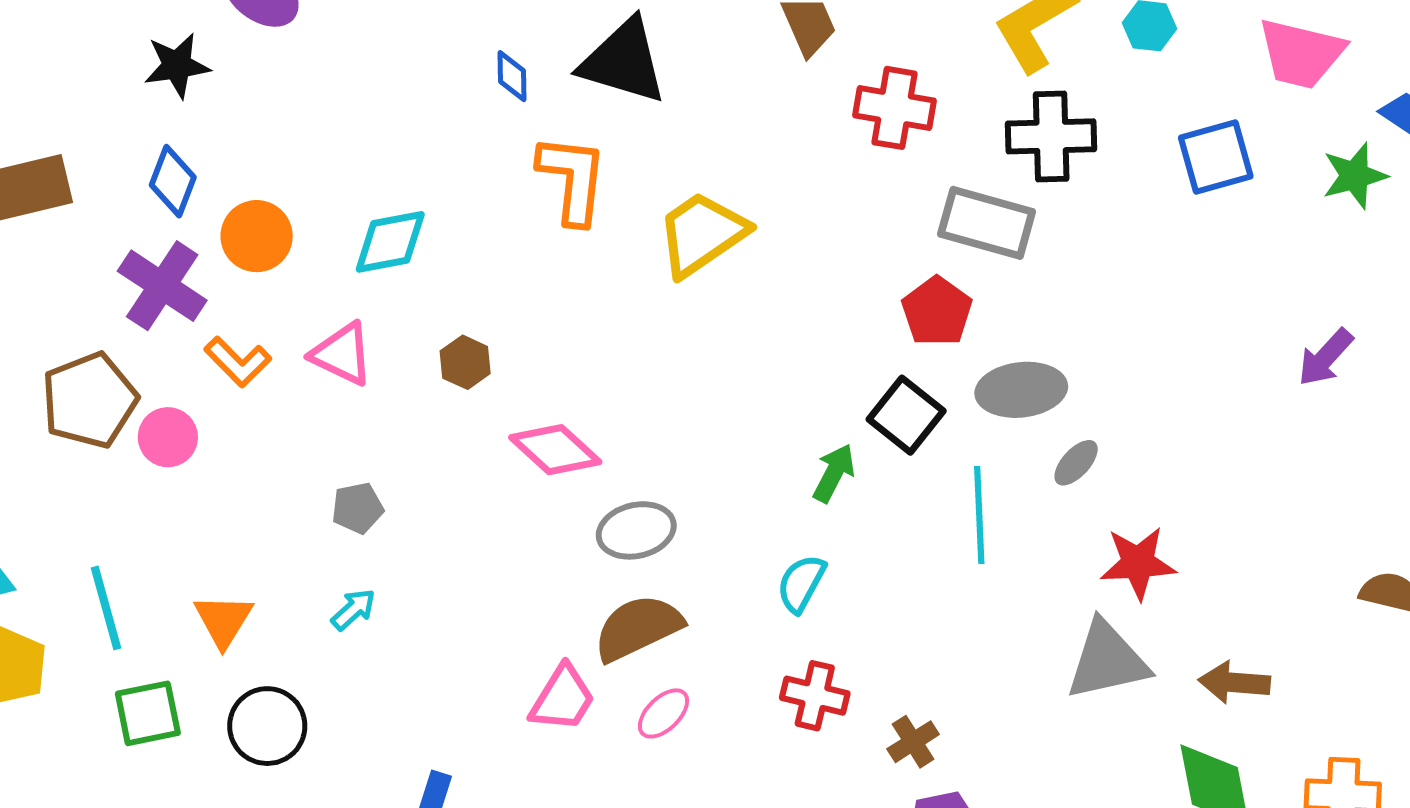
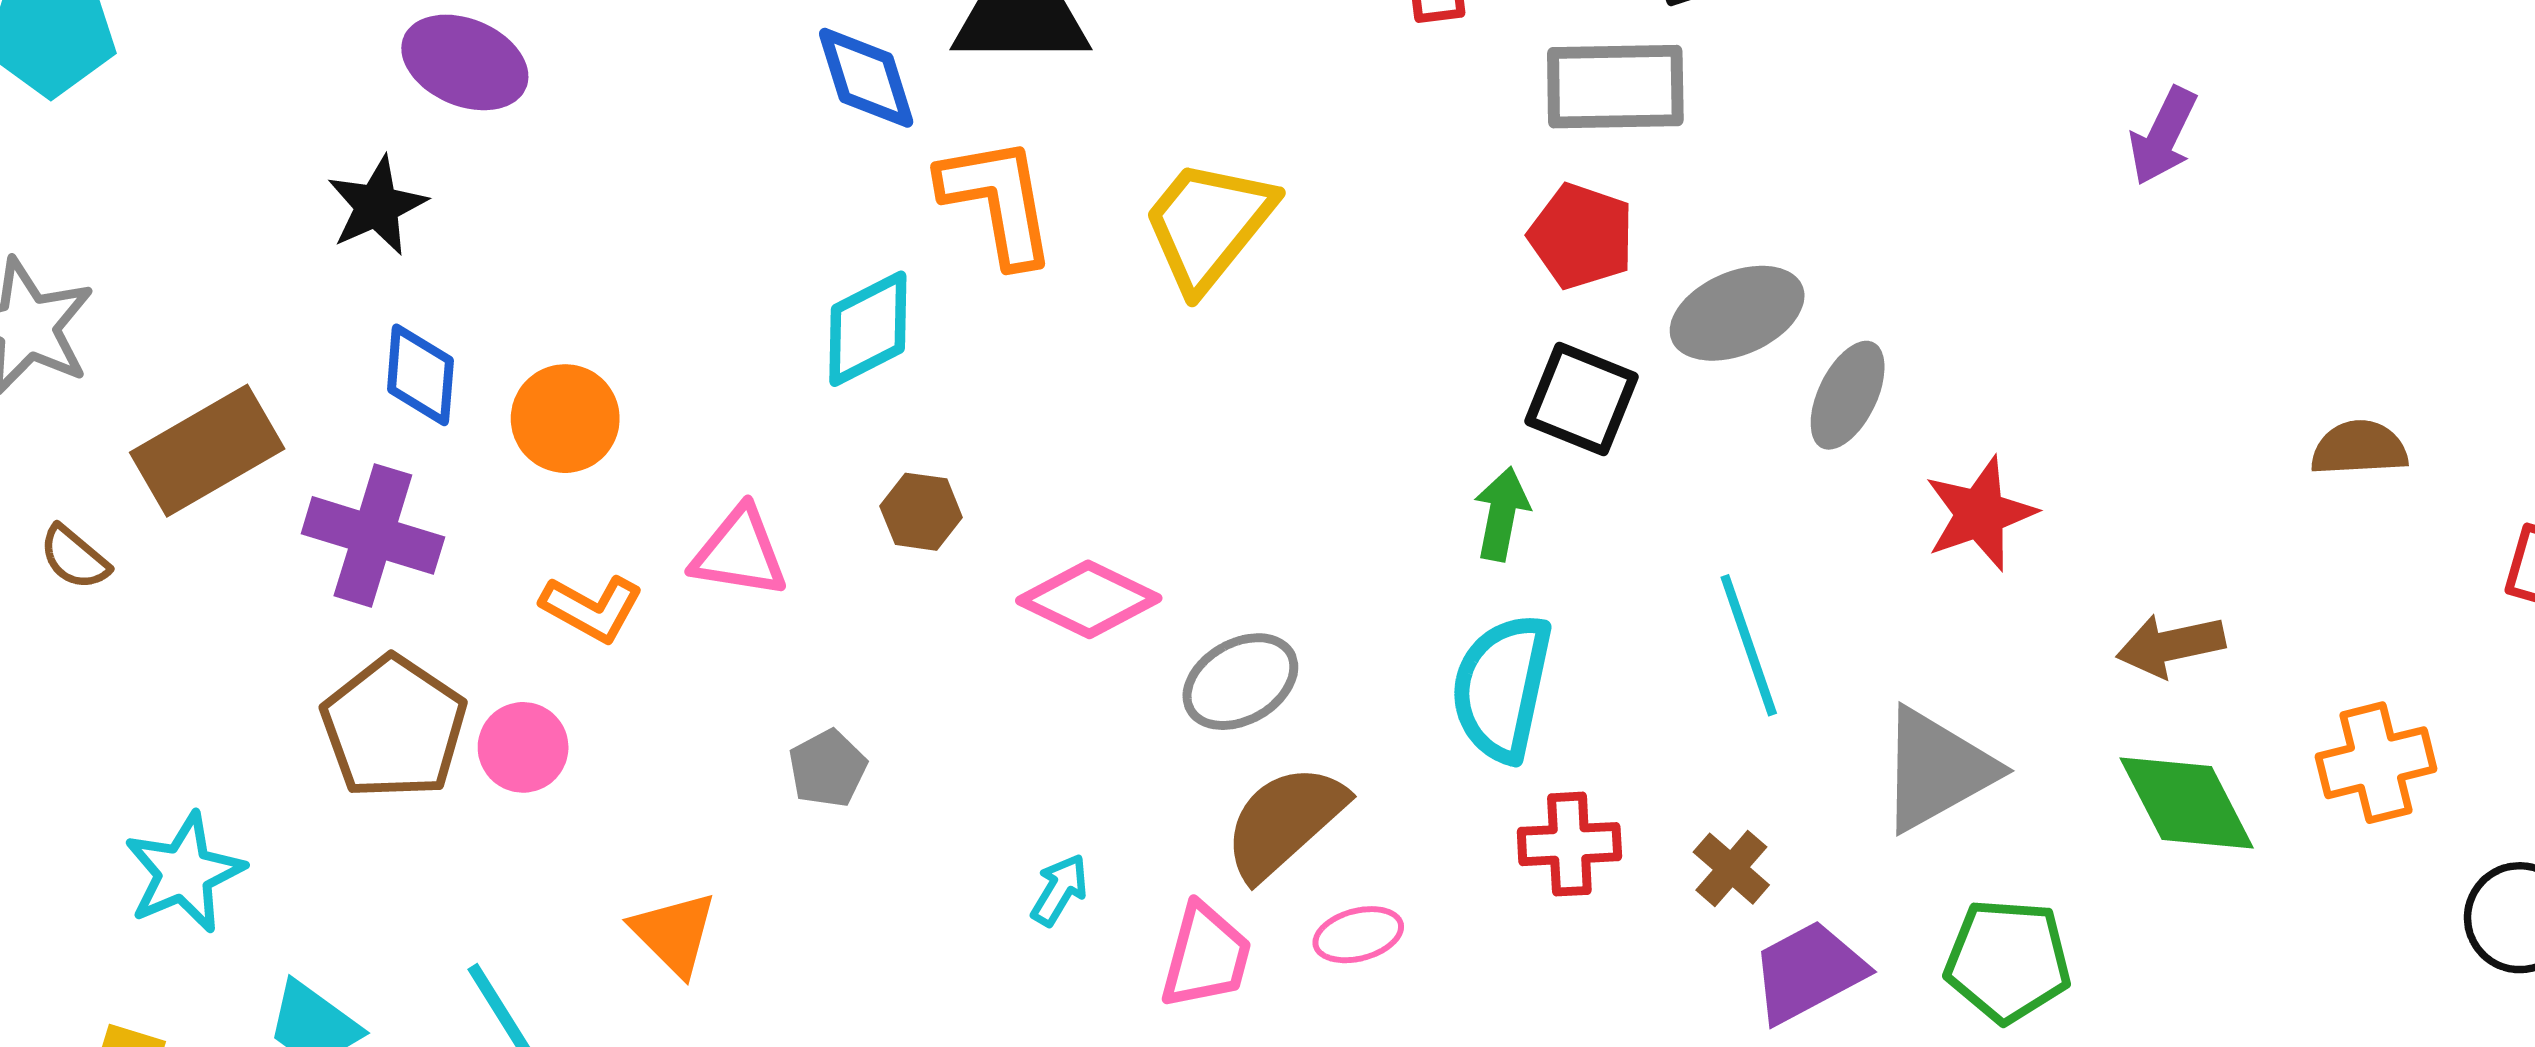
blue diamond: (512, 76) -> (866, 78), size x1.5
cyan diamond: (390, 242) -> (868, 329), moved
purple cross: (162, 286) -> (373, 535), moved
gray ellipse: (1076, 463) -> (1848, 395), size x1.4
cyan line: (979, 515) -> (1749, 645), moved
cyan semicircle: (801, 583) -> (1502, 688), size x1.6
cyan arrow: (353, 610) -> (1059, 890), moved
orange triangle: (223, 620) -> (674, 933), moved
gray triangle: (1107, 660) -> (1937, 770), moved
pink ellipse: (663, 713) -> (1358, 935), turned 46

